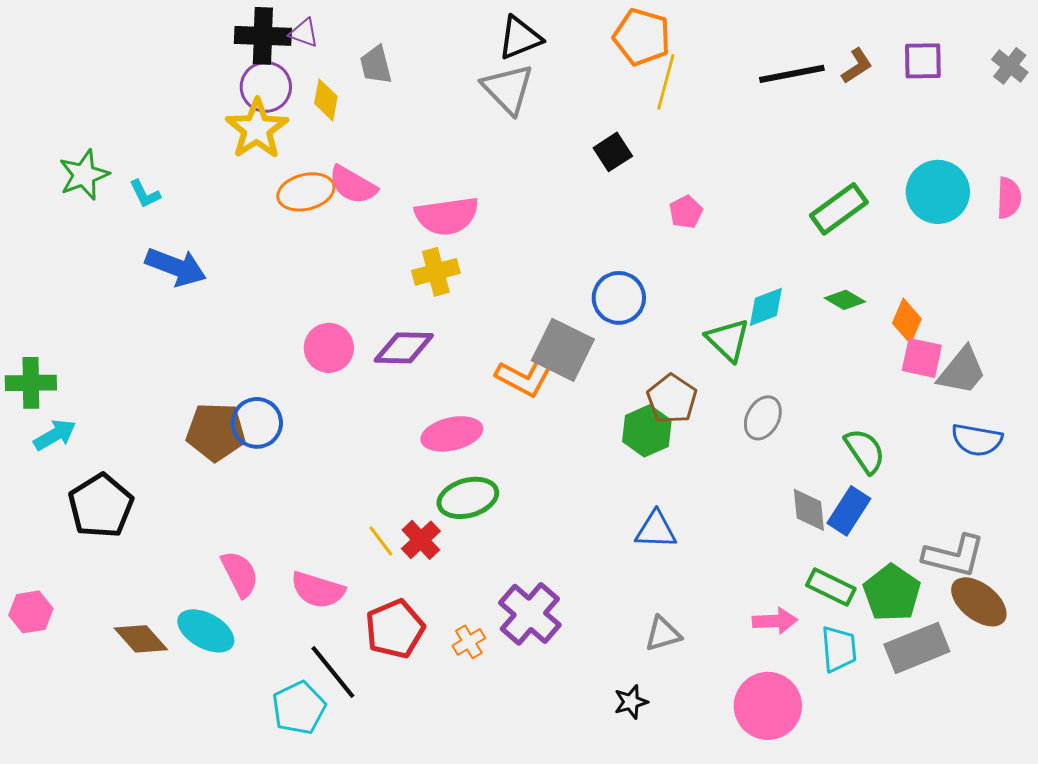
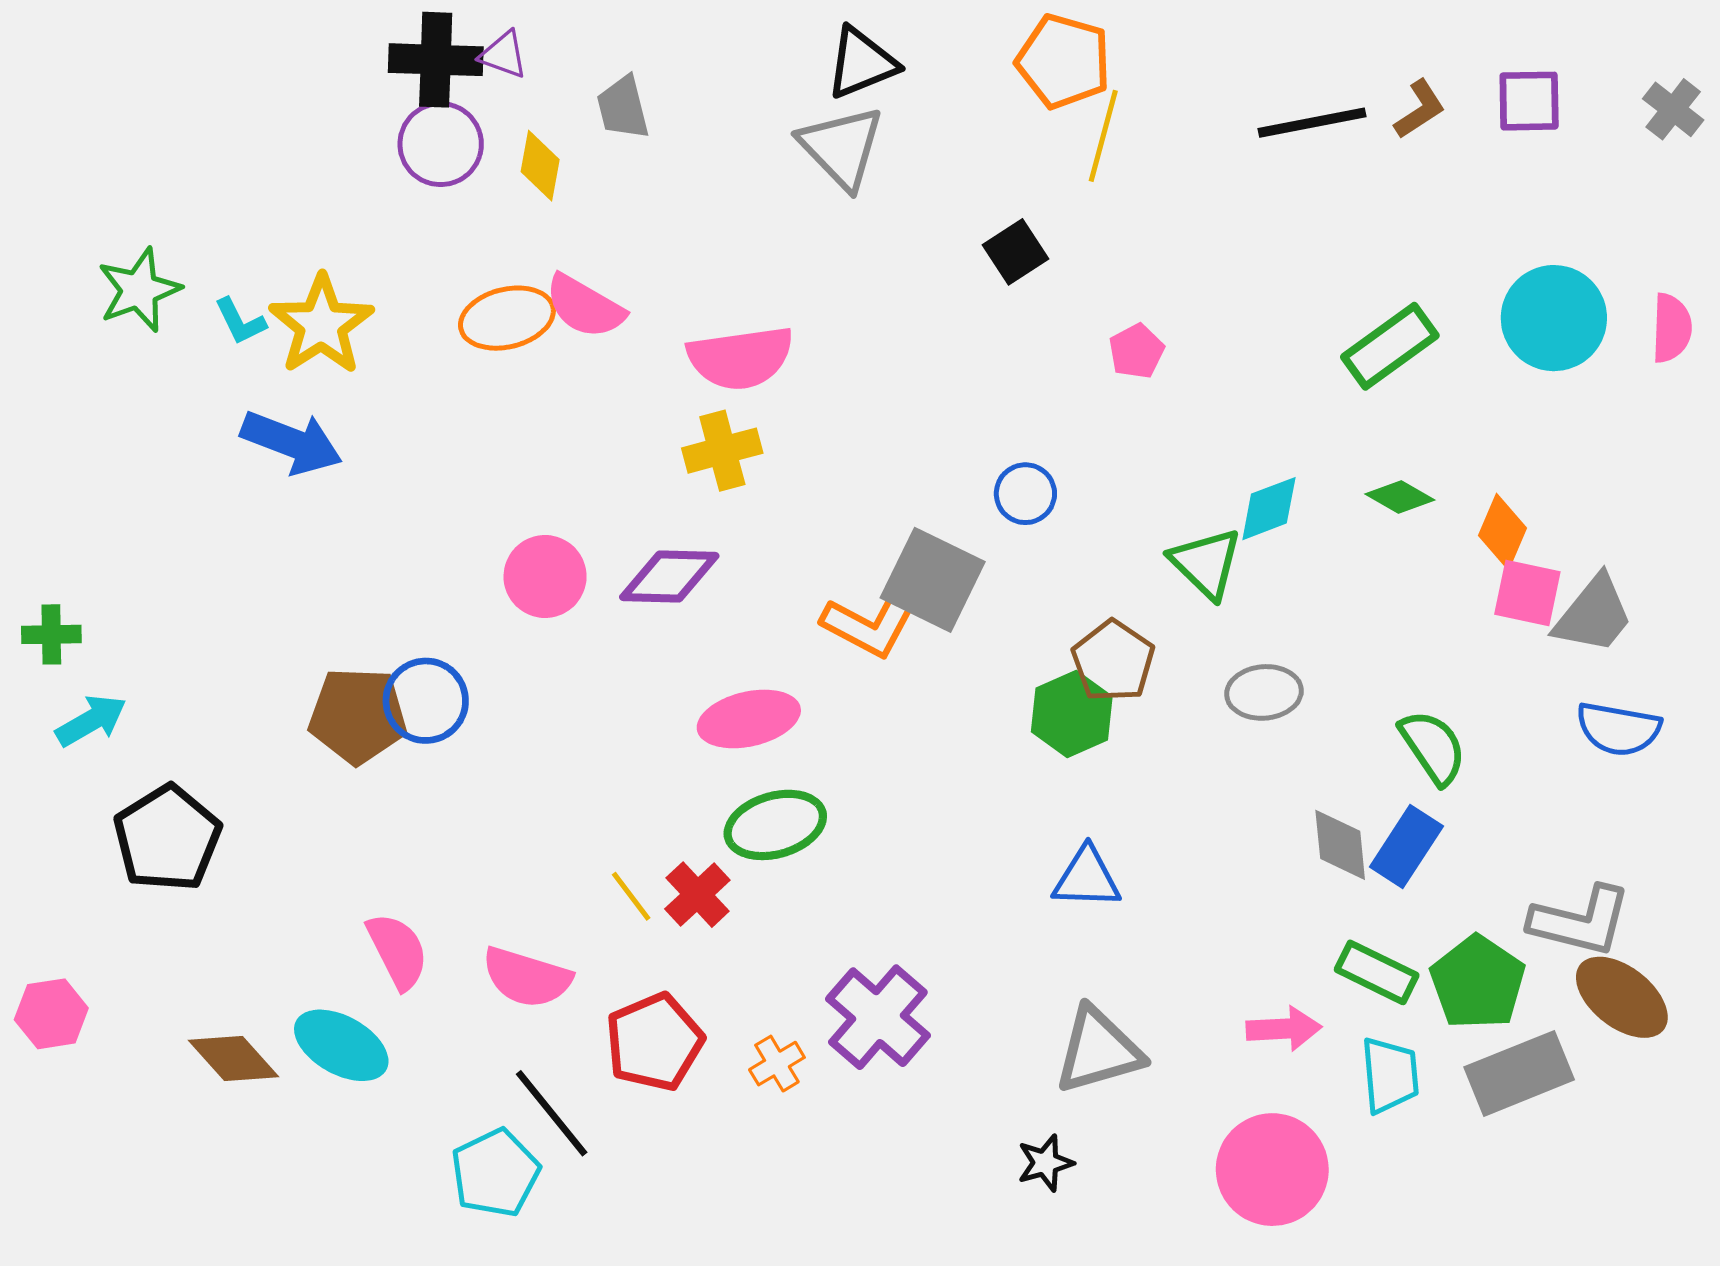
yellow star: (257, 129) -> (321, 325), moved
blue circle: (619, 298) -> (1025, 494), size x0.7
green cross: (31, 383) -> (51, 634), size x0.7
gray ellipse: (763, 418) -> (1264, 692), turned 57
gray triangle: (663, 634) -> (1098, 1050), size x1.5

